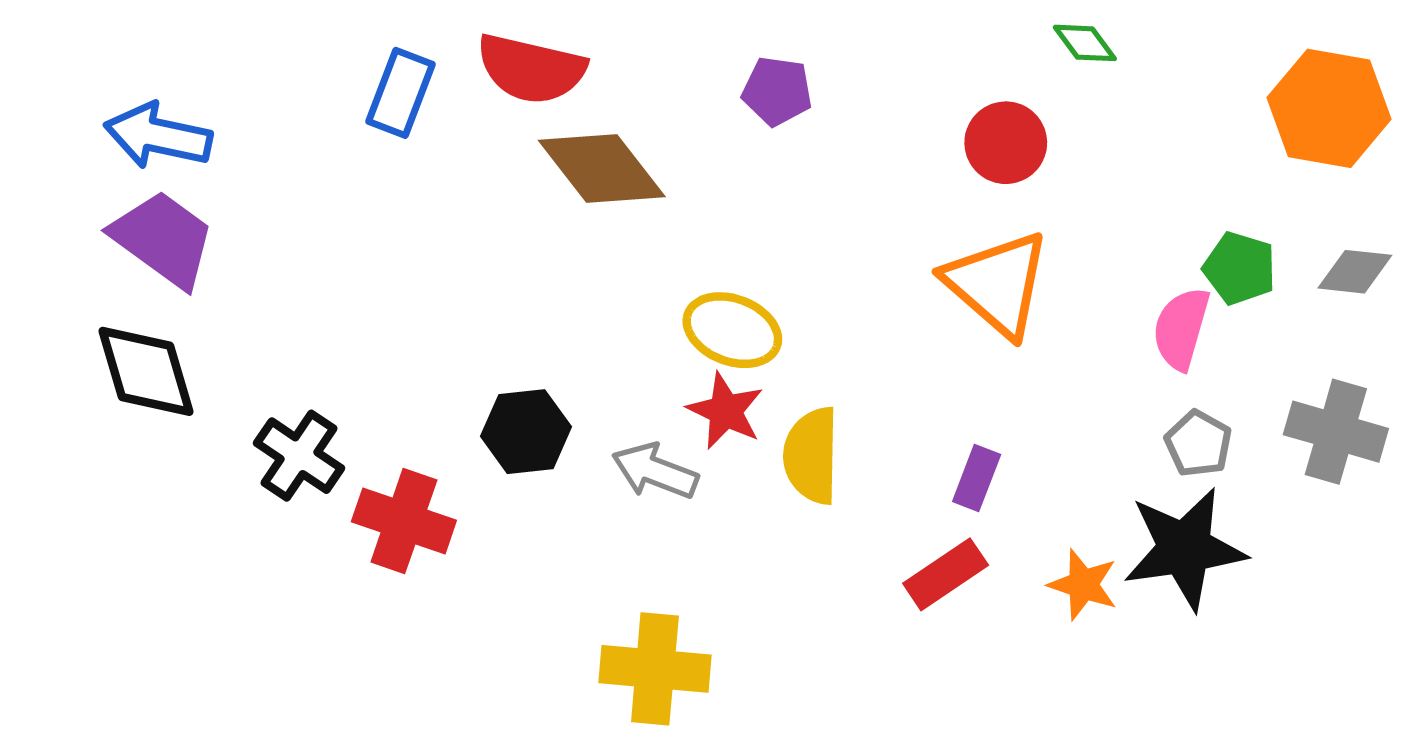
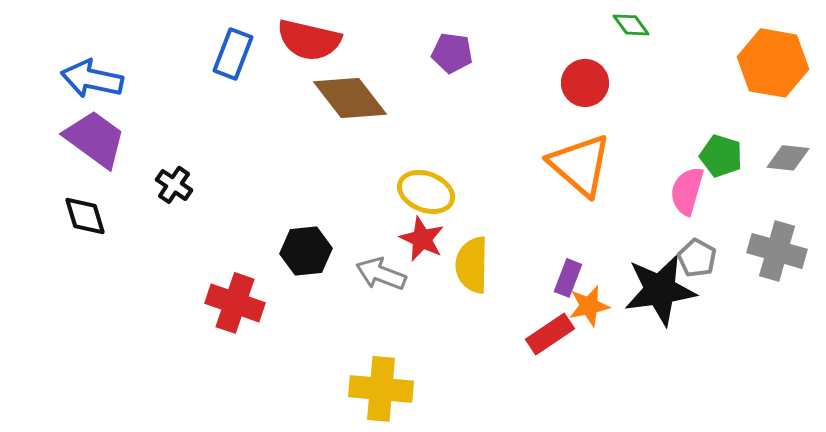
black diamond: (146, 371) -> (85, 216), size x0.7
black cross: (299, 456) -> (174, 185), moved, size x0.7
black star: (1185, 549) -> (660, 290), moved
orange star: (1083, 585) -> (589, 306), moved, turned -30

